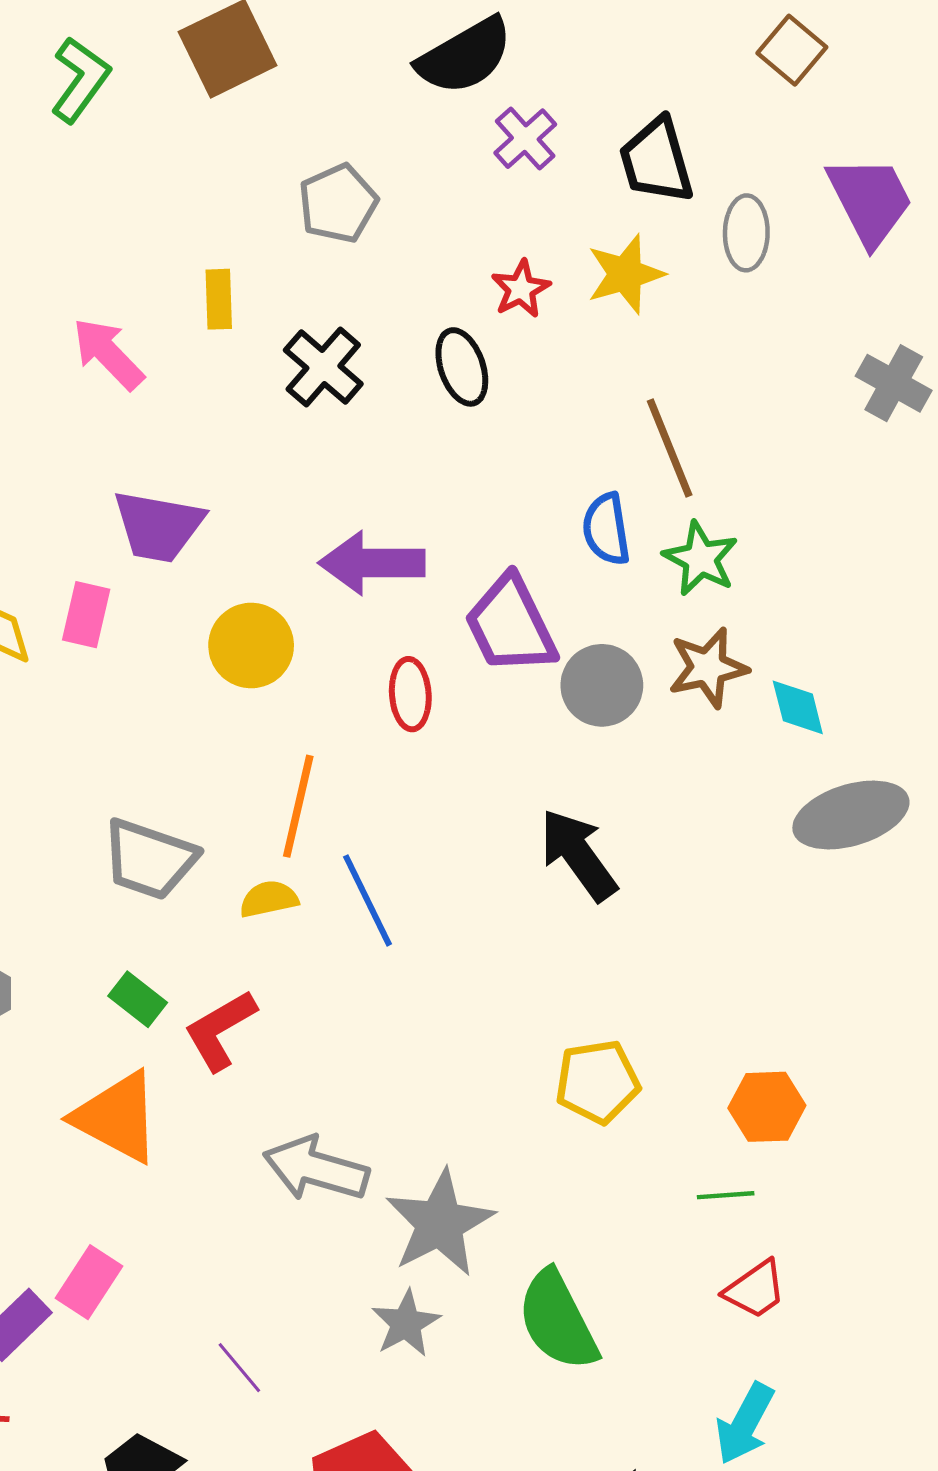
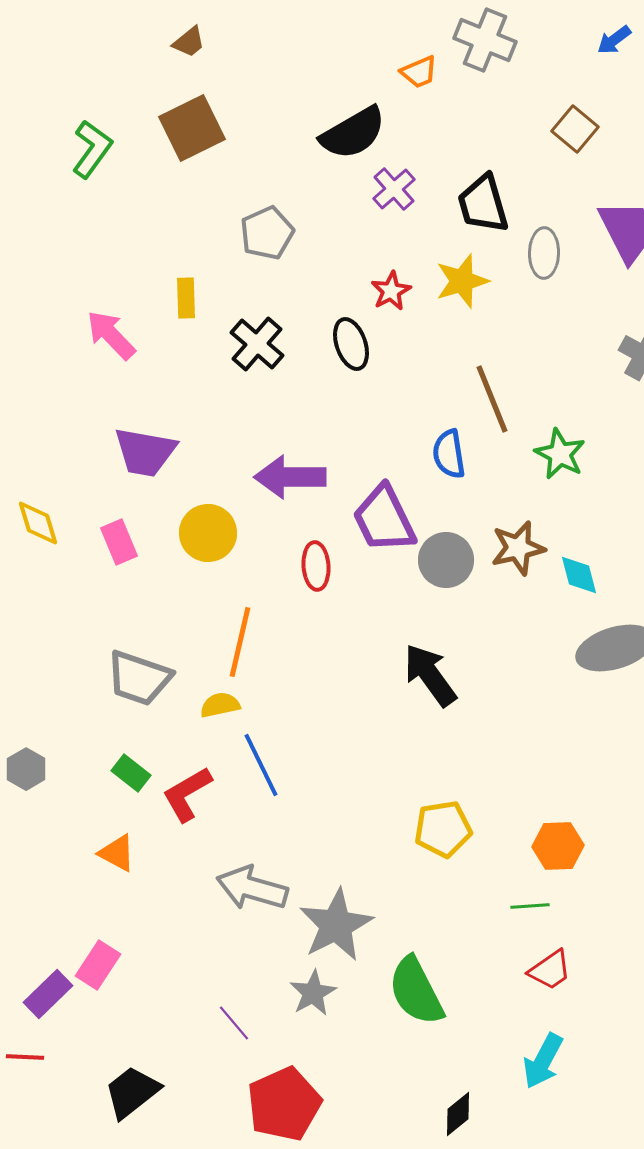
green star: (701, 559) -> (560, 454), moved
pink rectangle: (86, 615) -> (119, 542), moved, turned -36
blue line: (368, 900) -> (261, 765), moved
orange triangle: (117, 1117) -> (117, 853), size x0.6
purple line: (239, 1368) -> (234, 1023), moved

